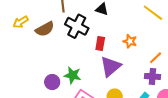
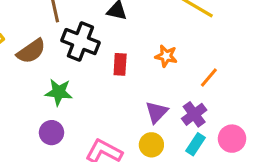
purple triangle: (111, 66) -> (157, 112), moved, size x0.7
green star: (73, 75) -> (59, 92), moved
purple cross: (152, 76) -> (194, 114), moved, turned -35

